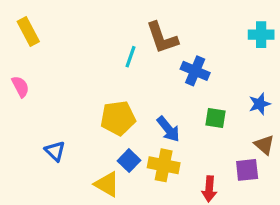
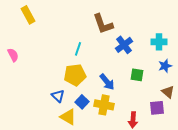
yellow rectangle: (28, 31) -> (28, 15), moved
cyan cross: (261, 35) -> (159, 42), moved
cyan line: (131, 57) -> (78, 49), moved
blue cross: (195, 71) -> (124, 45), turned 30
blue triangle: (55, 151) -> (58, 96), moved

